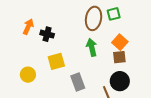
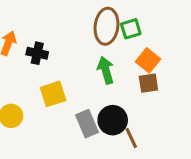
green square: (114, 14) -> (131, 29), moved
black circle: (120, 81) -> (113, 120), moved

